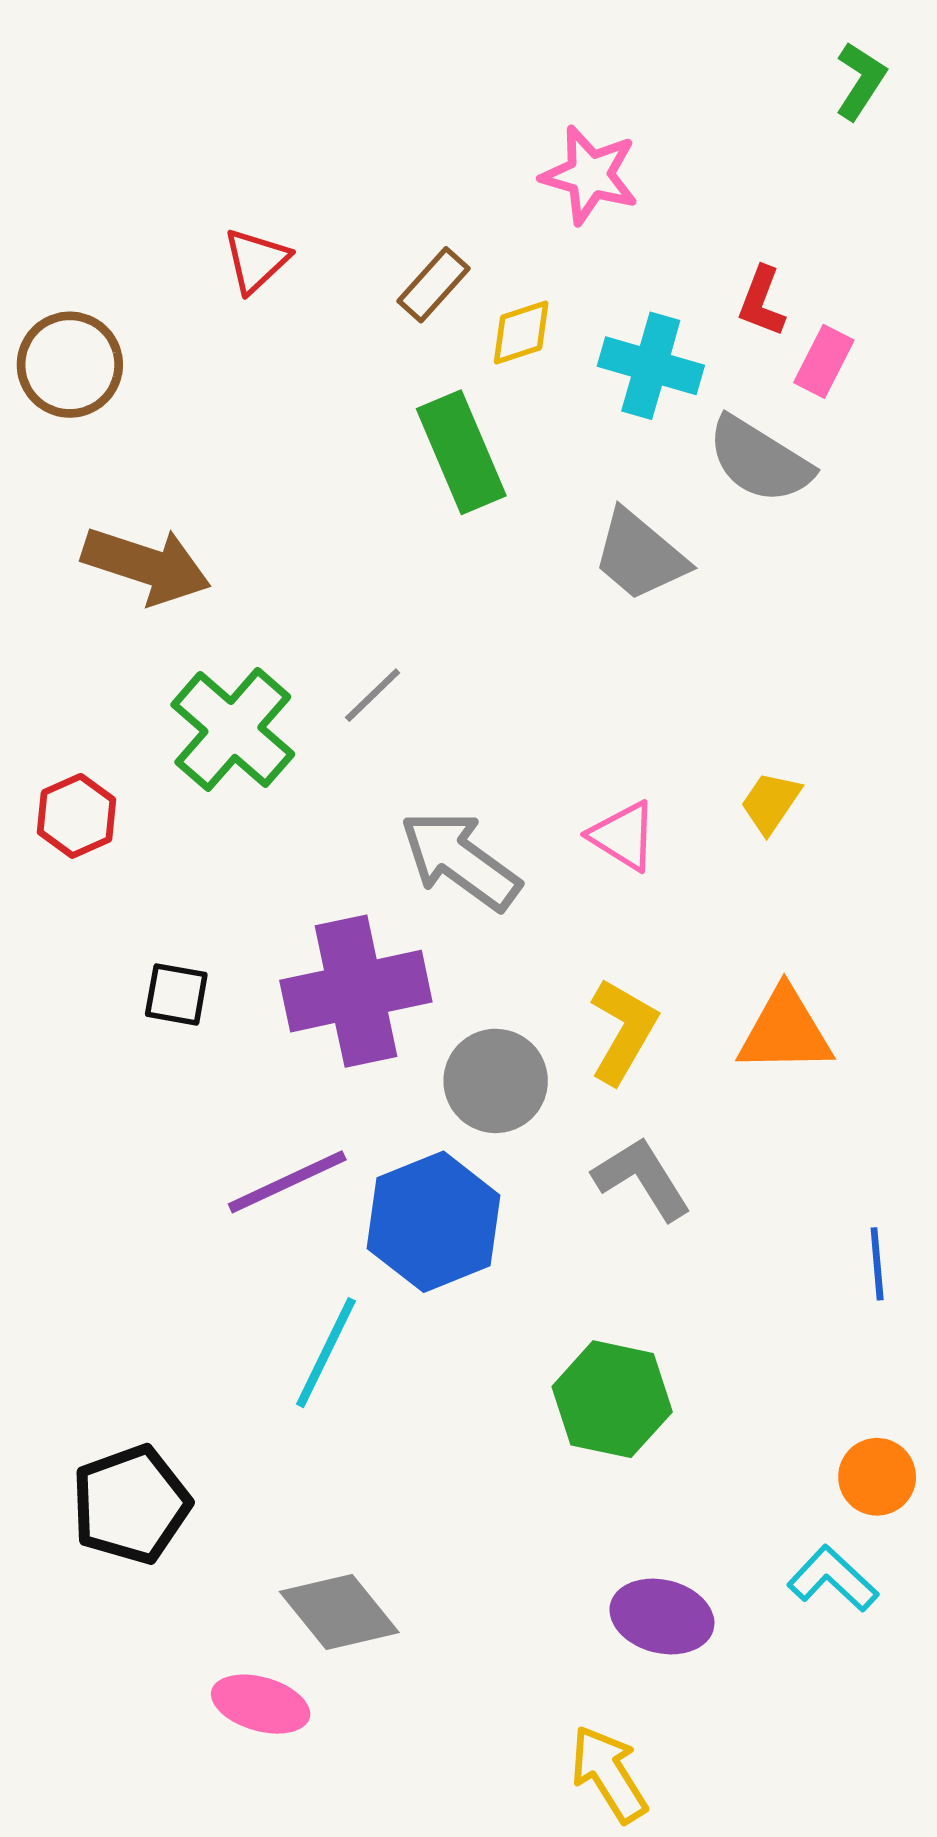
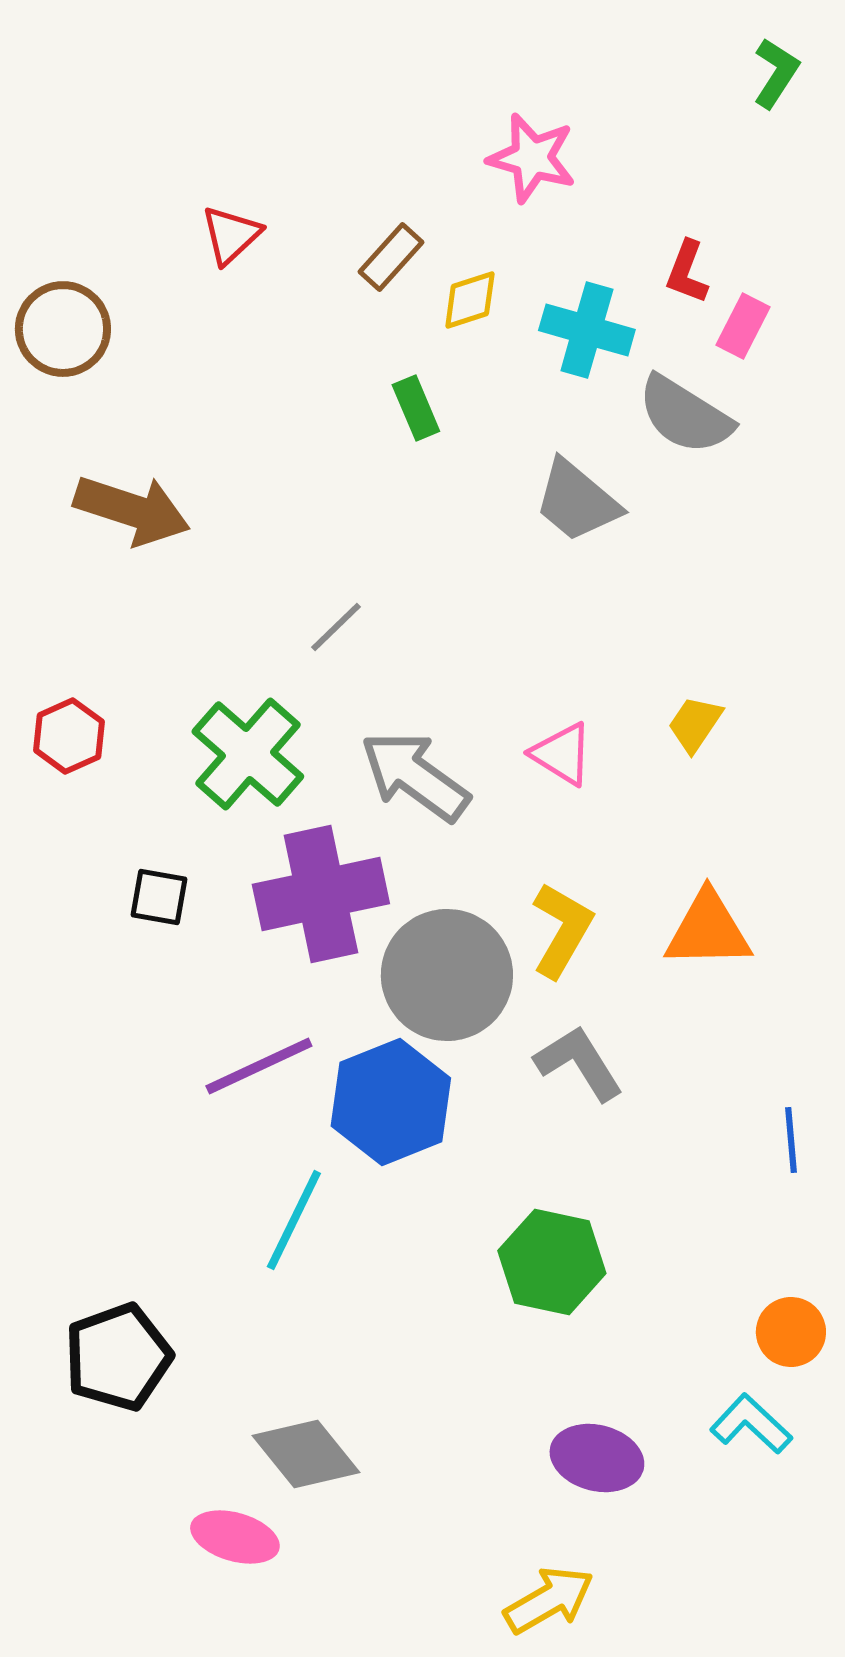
green rectangle: (461, 452) -> (416, 408), size x0.6
green cross: (233, 729) -> (248, 754), moved
gray circle: (496, 1081) -> (447, 975), size x1.4
yellow arrow: (609, 1774) -> (549, 1600), turned 92

